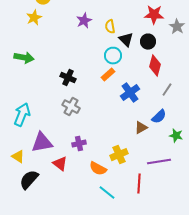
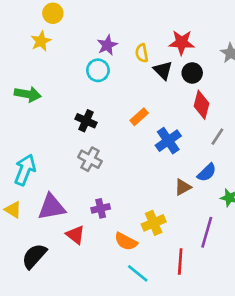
red star: (154, 15) -> (182, 42), moved
cyan circle: (113, 56) -> (98, 70), moved
yellow triangle: (18, 157) -> (13, 210), moved
purple line: (159, 162) -> (207, 232), turned -65

